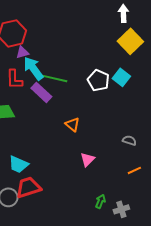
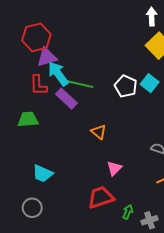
purple triangle: (22, 52) -> (47, 57), size x1.5
red trapezoid: (28, 187) -> (101, 197), moved

